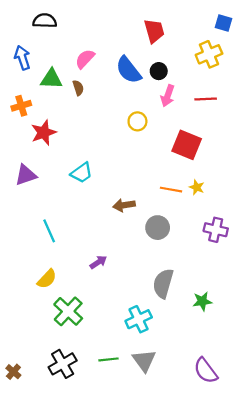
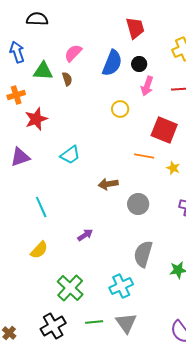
blue semicircle: (129, 70) -> (112, 63), turned -120
orange line: (171, 190) -> (144, 156), moved
green cross: (68, 311) -> (70, 288), moved

